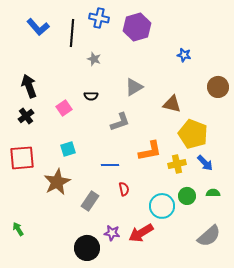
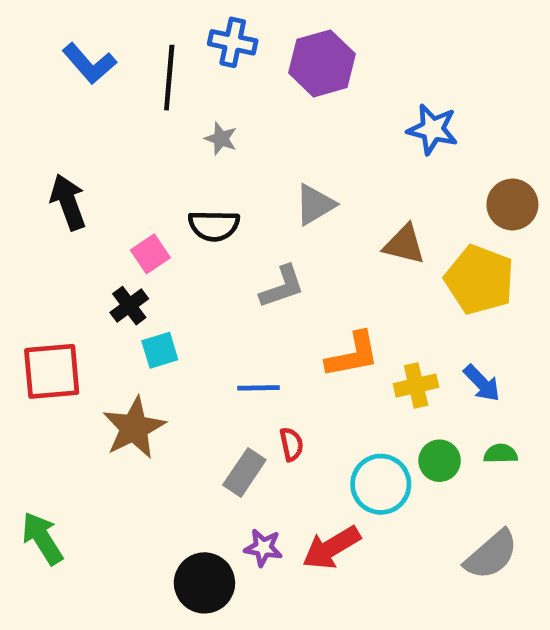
blue star: (184, 55) -> (432, 129), size x1.5
black semicircle: (91, 96) -> (214, 226), size x1.5
black cross: (26, 116) -> (129, 306), moved
yellow pentagon: (193, 134) -> (480, 280), moved
gray rectangle: (90, 201) -> (244, 472), moved
green arrow: (18, 229) -> (42, 538), size x1.6

